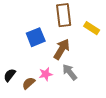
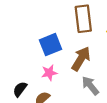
pink star: (46, 74) -> (49, 73), moved

